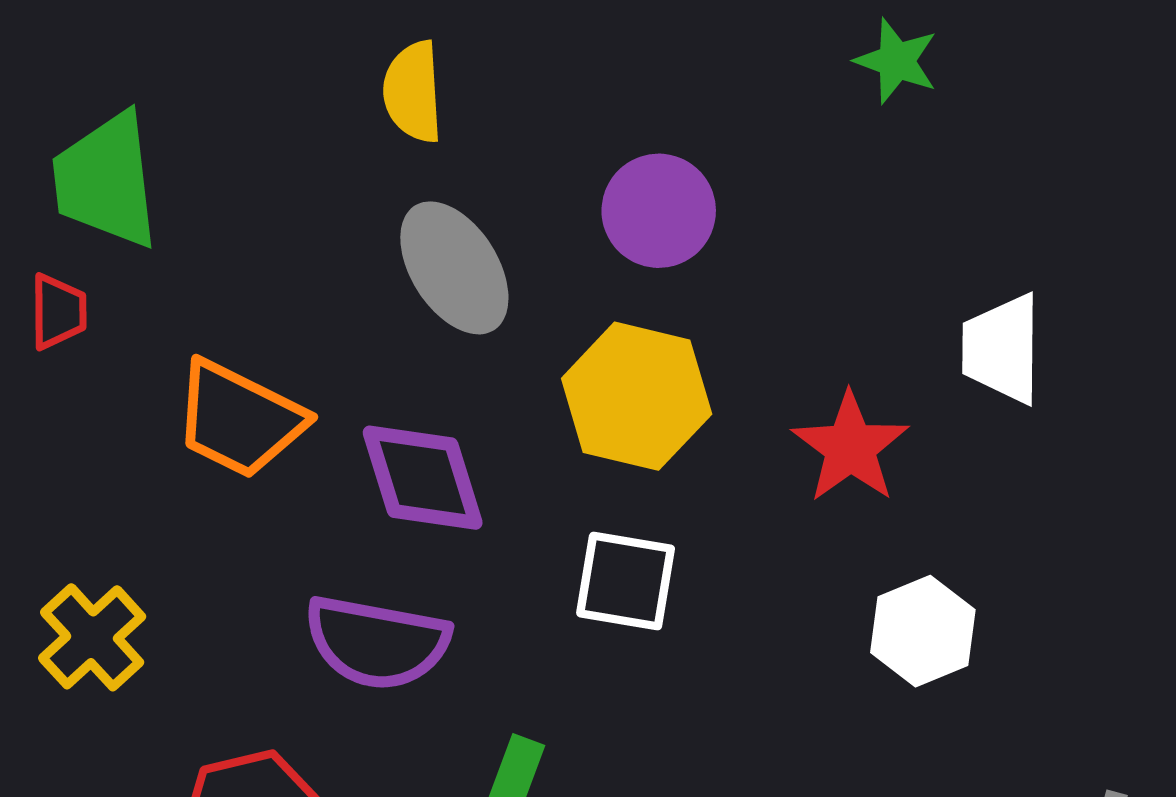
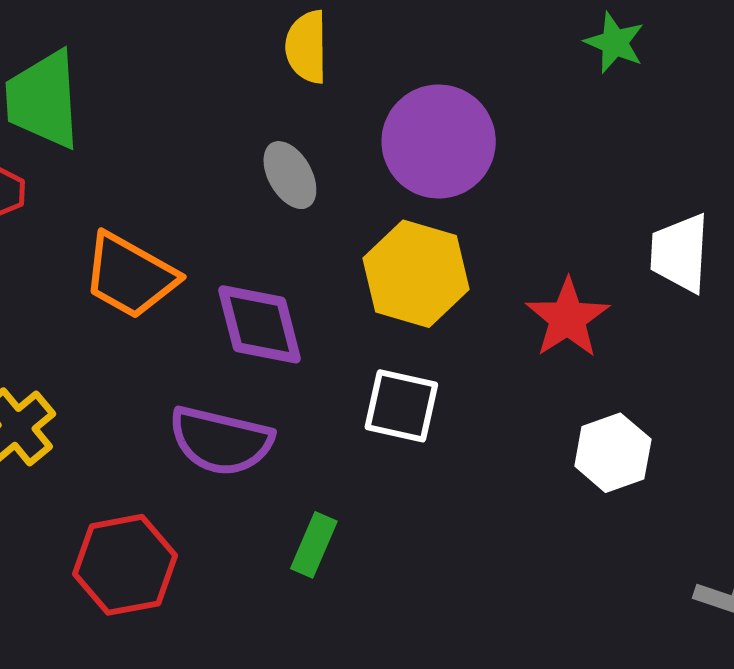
yellow semicircle: (413, 92) -> (307, 47), moved
purple circle: (659, 211) -> (439, 141), size x1.4
gray ellipse: (454, 268) -> (290, 175), size x0.7

